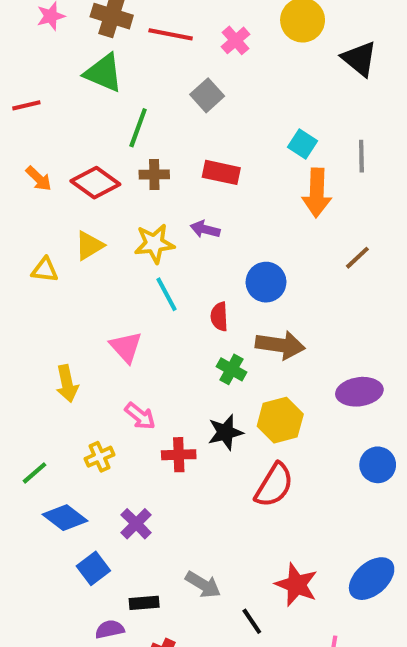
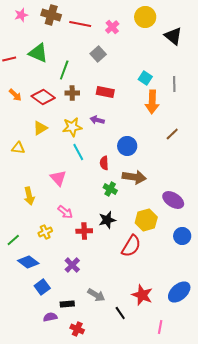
green triangle: (104, 73) -> (38, 53), moved
yellow triangle: (45, 270) -> (18, 148), moved
purple ellipse: (359, 392) -> (173, 200), turned 40
yellow hexagon: (280, 420) -> (146, 220), moved
purple cross: (136, 524) -> (72, 265), moved

